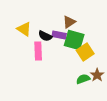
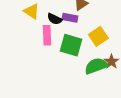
green square: (74, 40) -> (71, 45), moved
green semicircle: (83, 79) -> (96, 66), size x1.5

